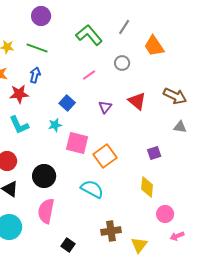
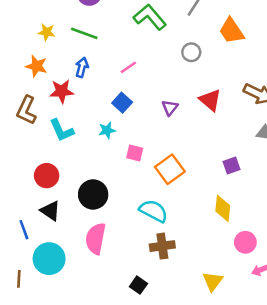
pink line: (89, 75) -> (128, 67), moved
pink square: (77, 143) -> (135, 153), size x0.6
brown cross: (111, 231) -> (162, 246), moved
black square: (68, 245) -> (138, 285), moved

